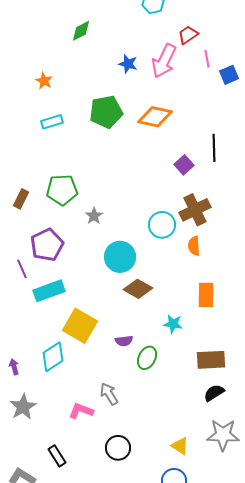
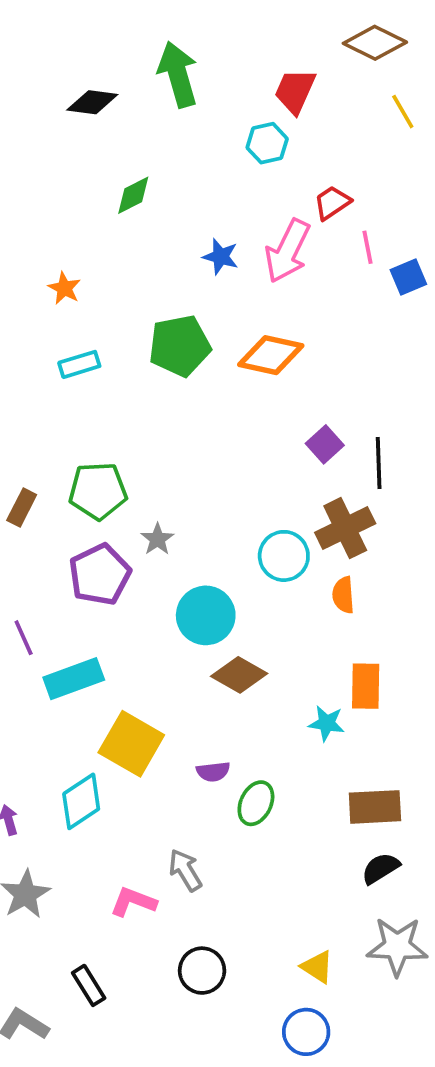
black line: (214, 148) -> (379, 463), moved
purple pentagon: (47, 245) -> (100, 575), moved
cyan star: (173, 324) -> (327, 723), moved

